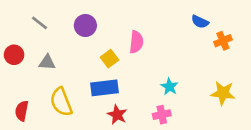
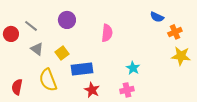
gray line: (39, 23) -> (31, 26), moved
red circle: (14, 55) -> (11, 34), moved
yellow square: (110, 59) -> (62, 53), moved
gray triangle: (47, 62) -> (37, 49), turned 32
yellow star: (223, 93) -> (181, 56), moved

